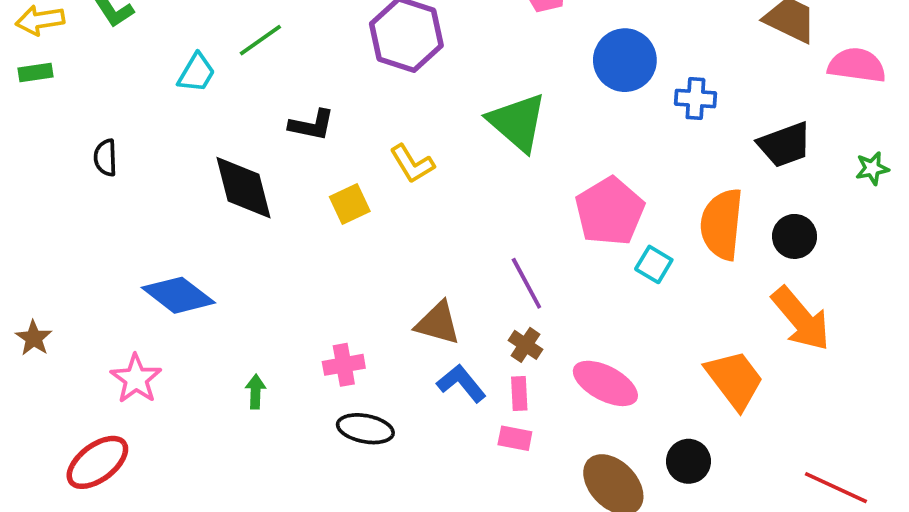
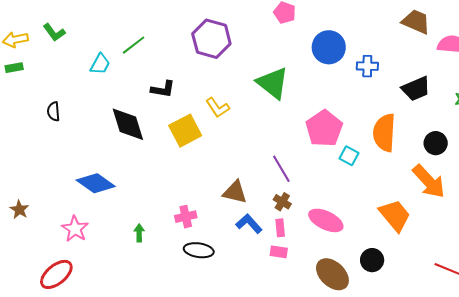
yellow square: (350, 204) -> (185, 131), size x1.5
black circle: (795, 236) -> (436, 143), moved

